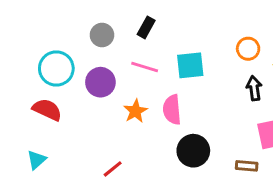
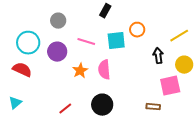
black rectangle: (146, 27) -> (105, 11), moved
orange circle: (248, 49) -> (137, 30), moved
black circle: (193, 151) -> (102, 105), moved

